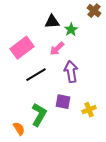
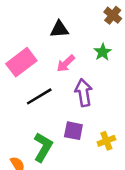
green star: (71, 30) -> (103, 52), moved

